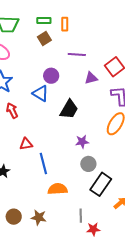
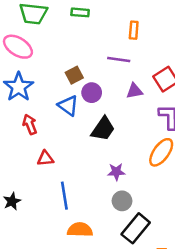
orange rectangle: (65, 24) -> (134, 30), moved
brown square: (44, 38) -> (74, 75), moved
purple circle: (51, 76) -> (92, 93), moved
red triangle: (26, 144) -> (45, 159), moved

